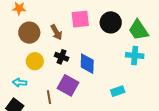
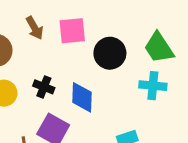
black circle: (111, 22) -> (110, 53), moved
brown arrow: (56, 32) -> (35, 28), moved

